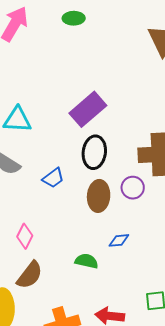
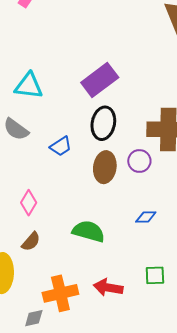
blue diamond: (119, 240) -> (146, 217), moved
green semicircle: (86, 261) -> (89, 231), size x1.4
brown semicircle: (30, 275) -> (31, 242), size x0.7

